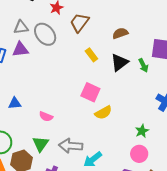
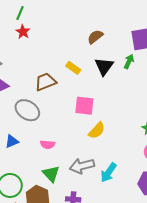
brown trapezoid: (79, 23) -> (45, 82), moved, turned 50
gray ellipse: (45, 34) -> (27, 110), moved
green arrow: (143, 65) -> (129, 61), turned -112
yellow semicircle: (103, 113) -> (97, 131), moved

